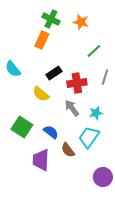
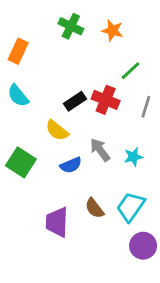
orange rectangle: (42, 40) -> (18, 51), moved
red cross: (77, 83) -> (106, 100), moved, turned 30
green square: (22, 127) -> (21, 162), moved
blue semicircle: (51, 132) -> (71, 165), moved, turned 119
cyan trapezoid: (89, 137) -> (131, 207), moved

